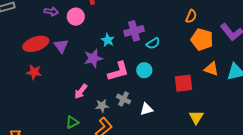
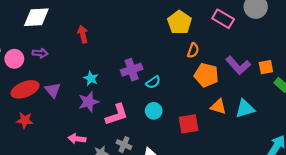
pink circle: (76, 17) -> (14, 59), moved
cyan star: (108, 40) -> (91, 78), moved
cyan circle: (144, 70) -> (154, 111), moved
pink arrow: (81, 91) -> (77, 139), turned 63

